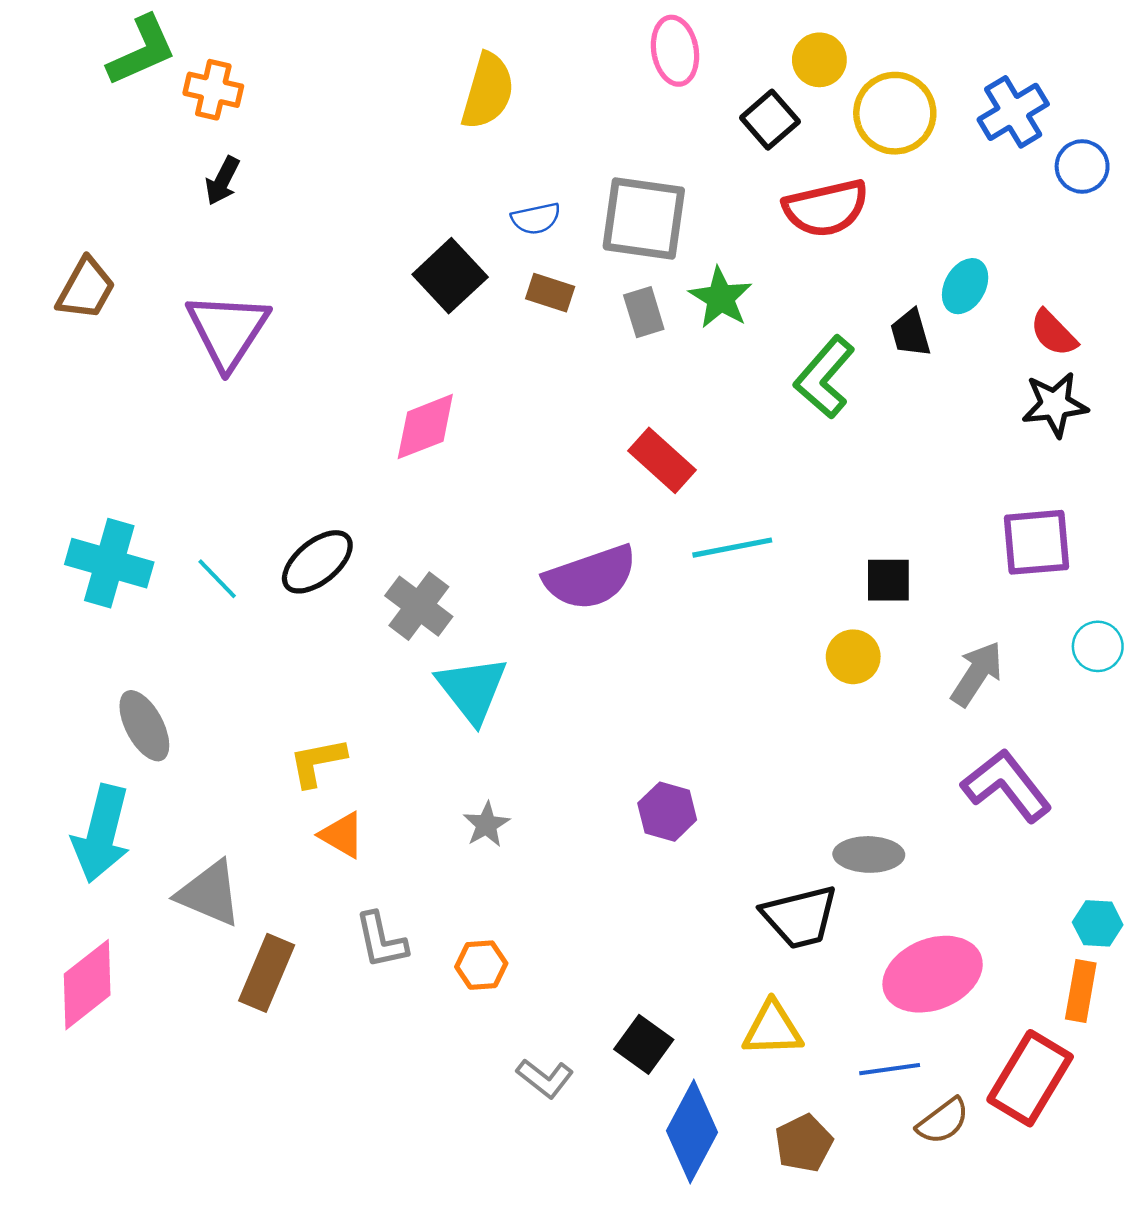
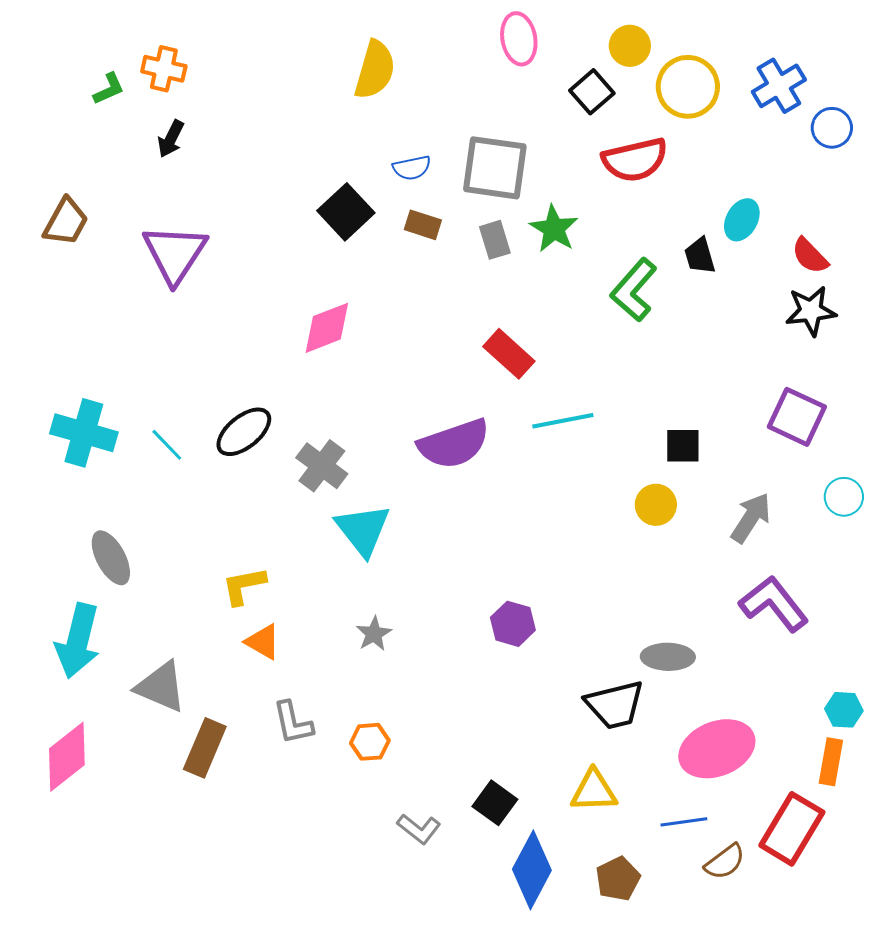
green L-shape: (142, 51) -> (109, 89), moved, size x0.6
purple square: (1037, 542) -> (797, 417), turned 30

